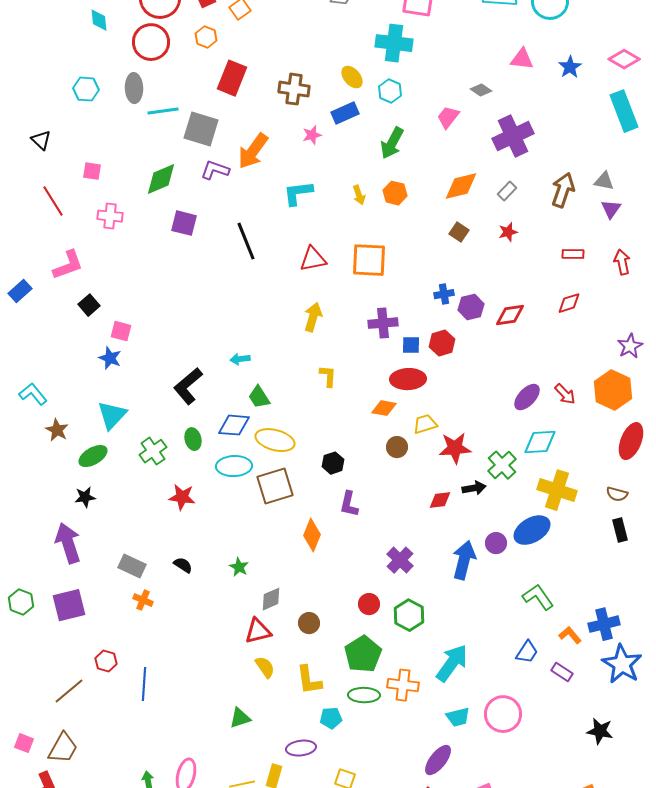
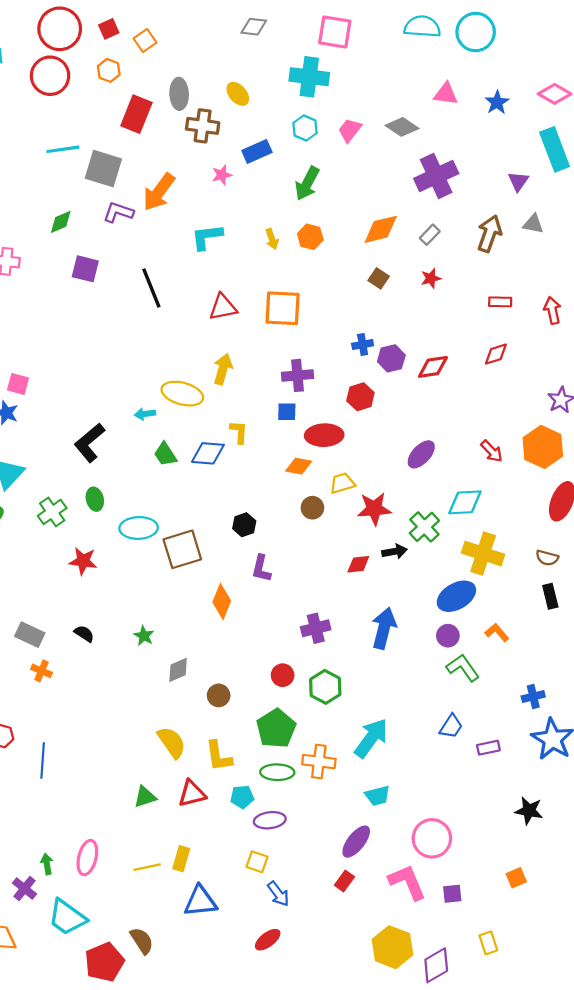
yellow ellipse: (352, 77) -> (238, 94), moved
gray ellipse: (134, 88) -> (179, 94), moved
gray diamond: (481, 90) -> (402, 127), size x1.4
pink trapezoid: (448, 117) -> (350, 130), moved
green diamond: (161, 179) -> (61, 222), size x0.7
purple triangle: (611, 209) -> (518, 181), moved
blue square: (411, 345) -> (287, 412), moved
purple ellipse: (527, 397) -> (421, 454), moved
blue diamond: (234, 425) -> (208, 453), moved
yellow ellipse: (275, 440) -> (182, 394), moved
purple circle: (496, 543) -> (448, 636), moved
purple cross: (400, 560) -> (316, 628), turned 32
blue cross: (604, 624) -> (533, 696), size x0.7
red triangle: (258, 631) -> (192, 794), moved
orange L-shape: (570, 635) -> (497, 632), moved
yellow semicircle: (265, 667) -> (172, 742), size x1.4
purple rectangle: (562, 672) -> (488, 748), turned -45
pink circle: (503, 714) -> (432, 838), moved
purple ellipse: (301, 748) -> (270, 820), moved

